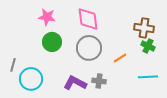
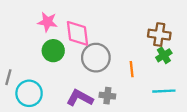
pink diamond: (88, 19) -> (77, 33), moved
green cross: (148, 46) -> (164, 55), turned 32
orange line: (120, 58) -> (132, 69), turned -64

